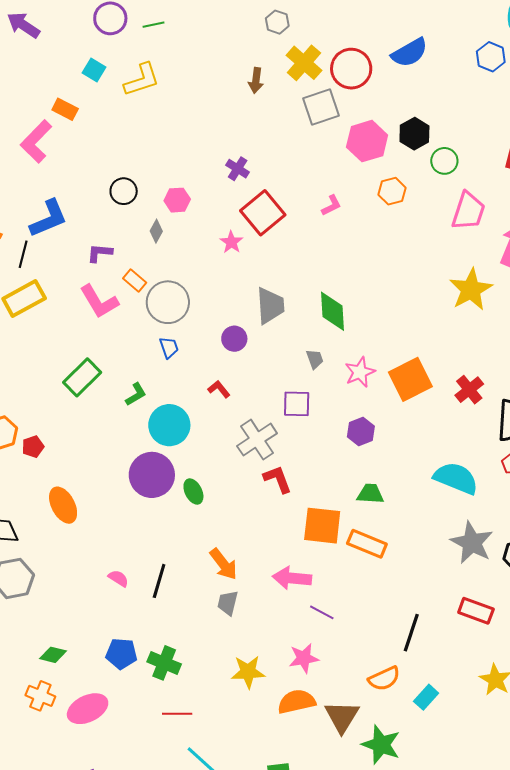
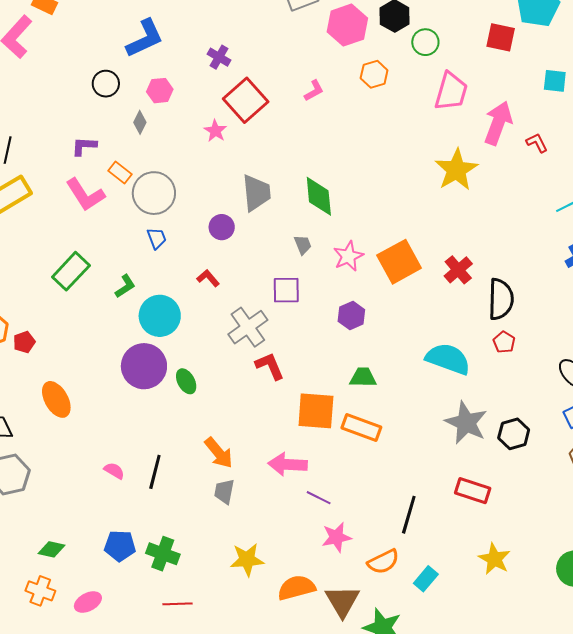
blue L-shape: (49, 218) -> (145, 38), moved
pink star: (304, 658) -> (337, 537), moved
pink ellipse: (88, 709) -> (88, 602), size x0.7

